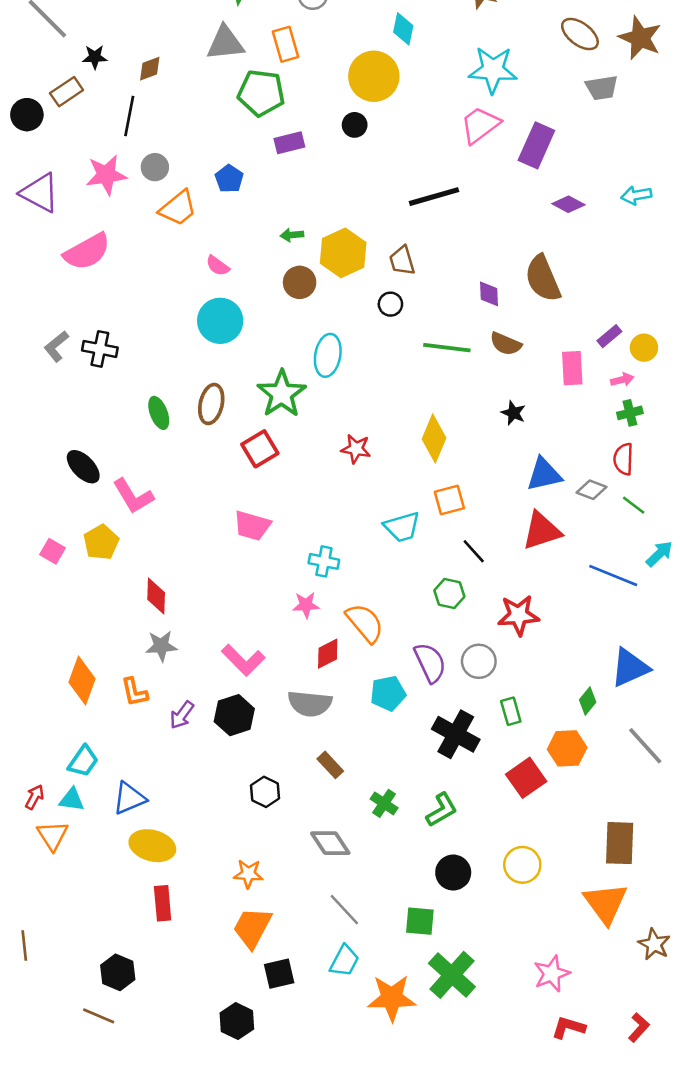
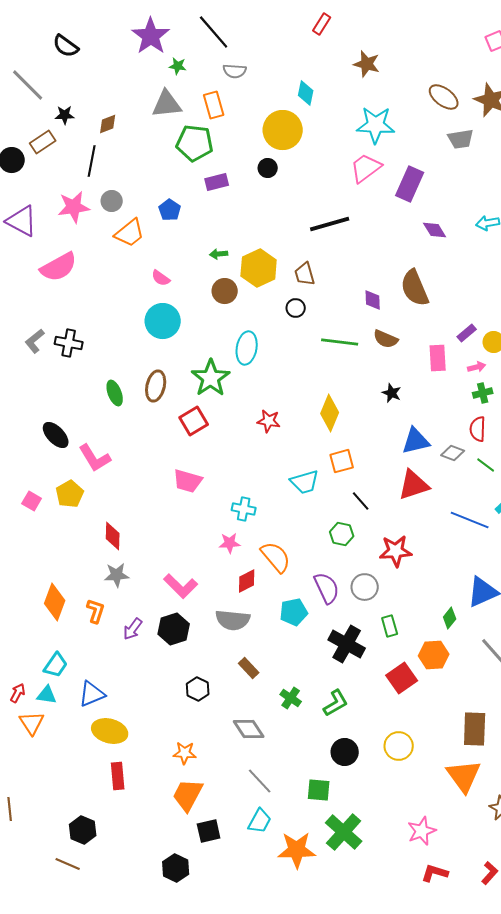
purple diamond: (568, 204) -> (435, 230), turned 30
orange L-shape: (134, 692) -> (96, 611), turned -150

